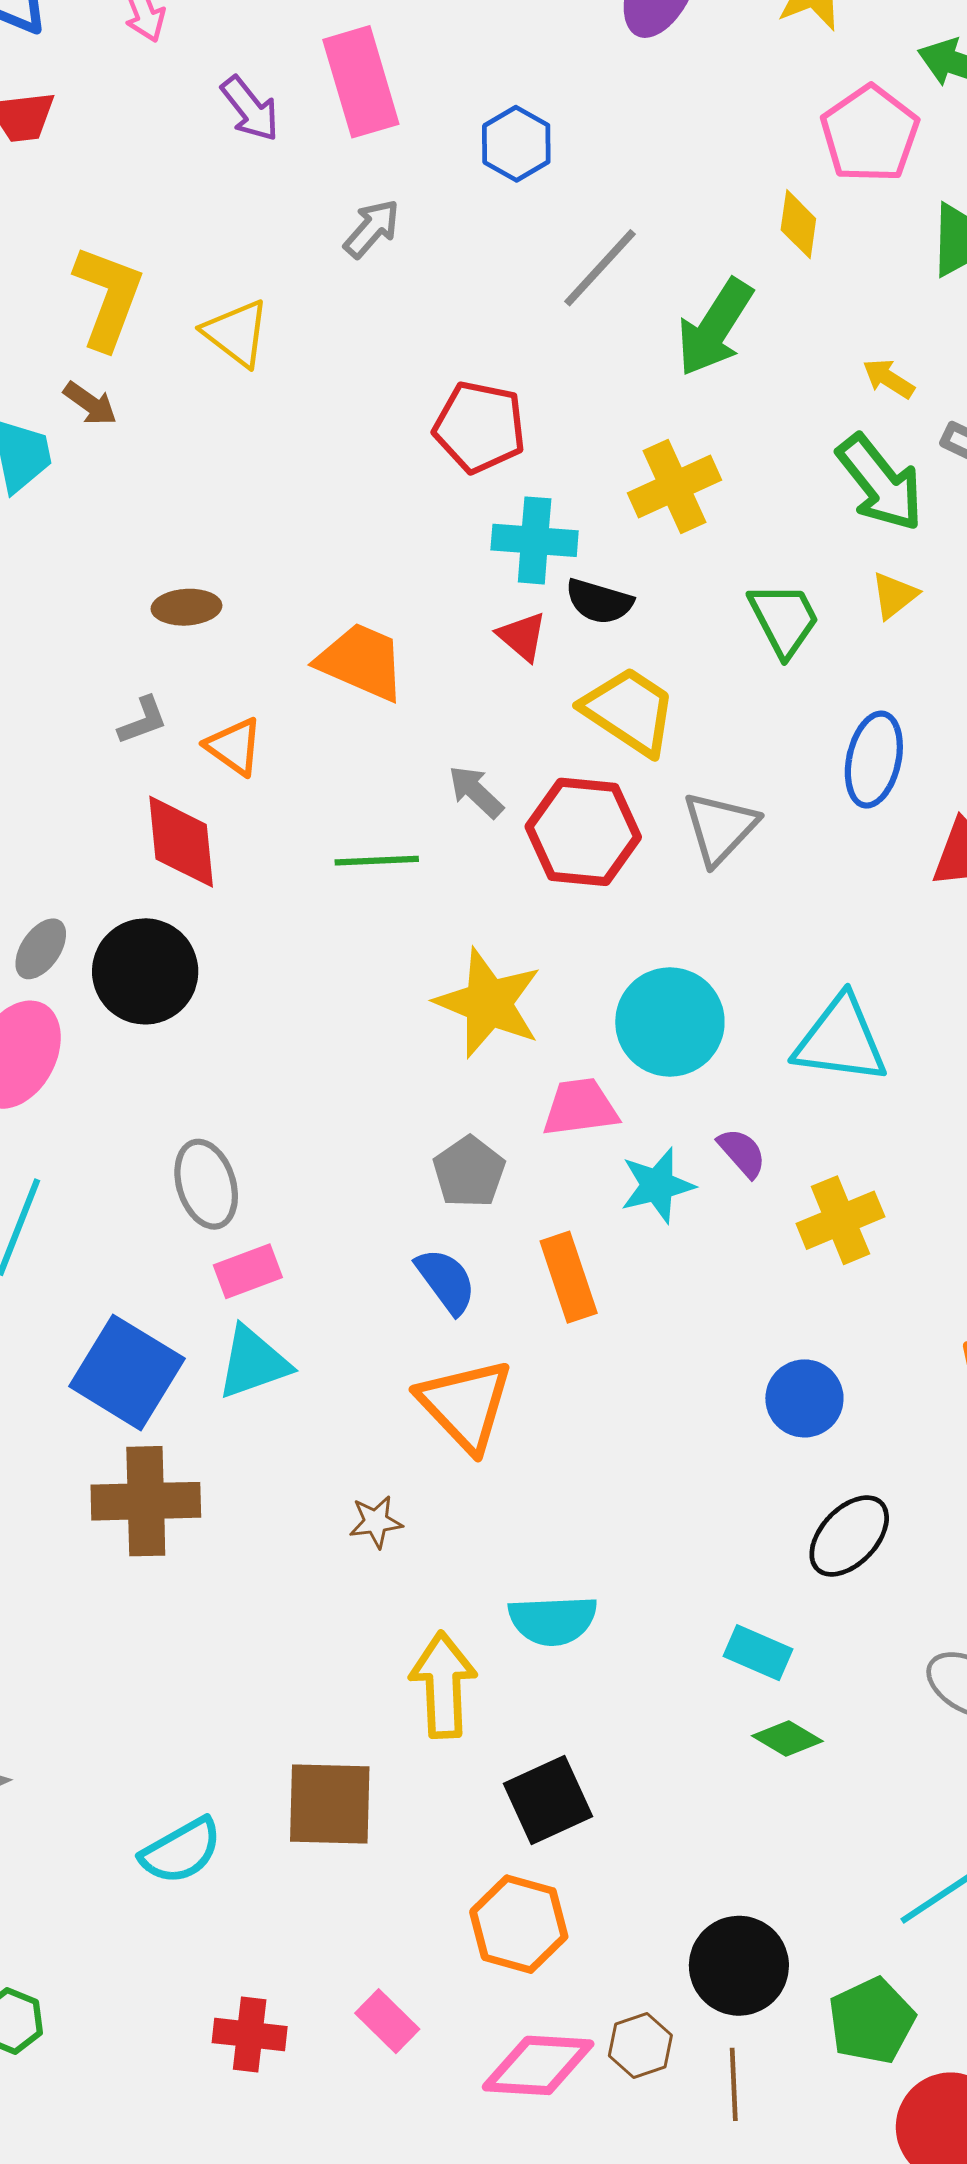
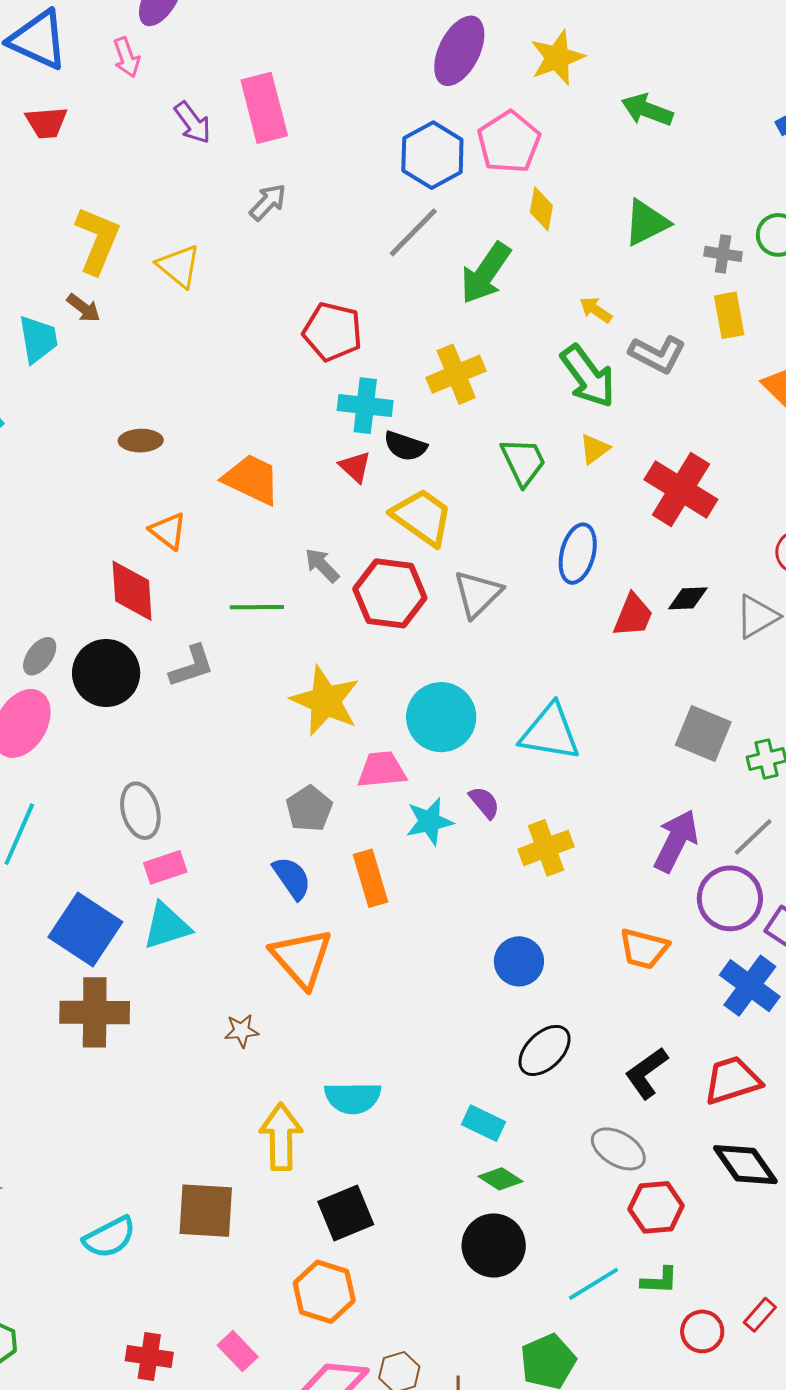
pink pentagon: (870, 134) -> (509, 142), moved
blue hexagon: (516, 144) -> (432, 155), moved, size x1.4
gray L-shape: (143, 720) -> (192, 666), moved, size x1.4
black circle: (739, 1966) -> (494, 1245), moved

